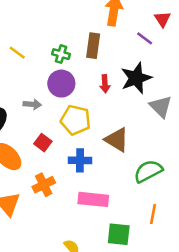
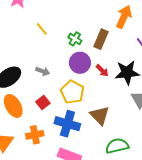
purple circle: (61, 84) -> (80, 63), moved
red arrow: (105, 84) -> (102, 71), turned -56
blue cross: (80, 160) -> (67, 124), size x1.4

